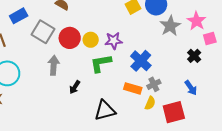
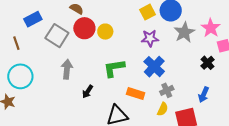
red circle: (70, 38) -> (84, 28), moved
yellow circle: (91, 40) -> (105, 32), moved
purple star: (114, 41) -> (150, 38), moved
orange rectangle: (133, 88) -> (136, 93), moved
blue arrow: (191, 88) -> (204, 95), turned 56

